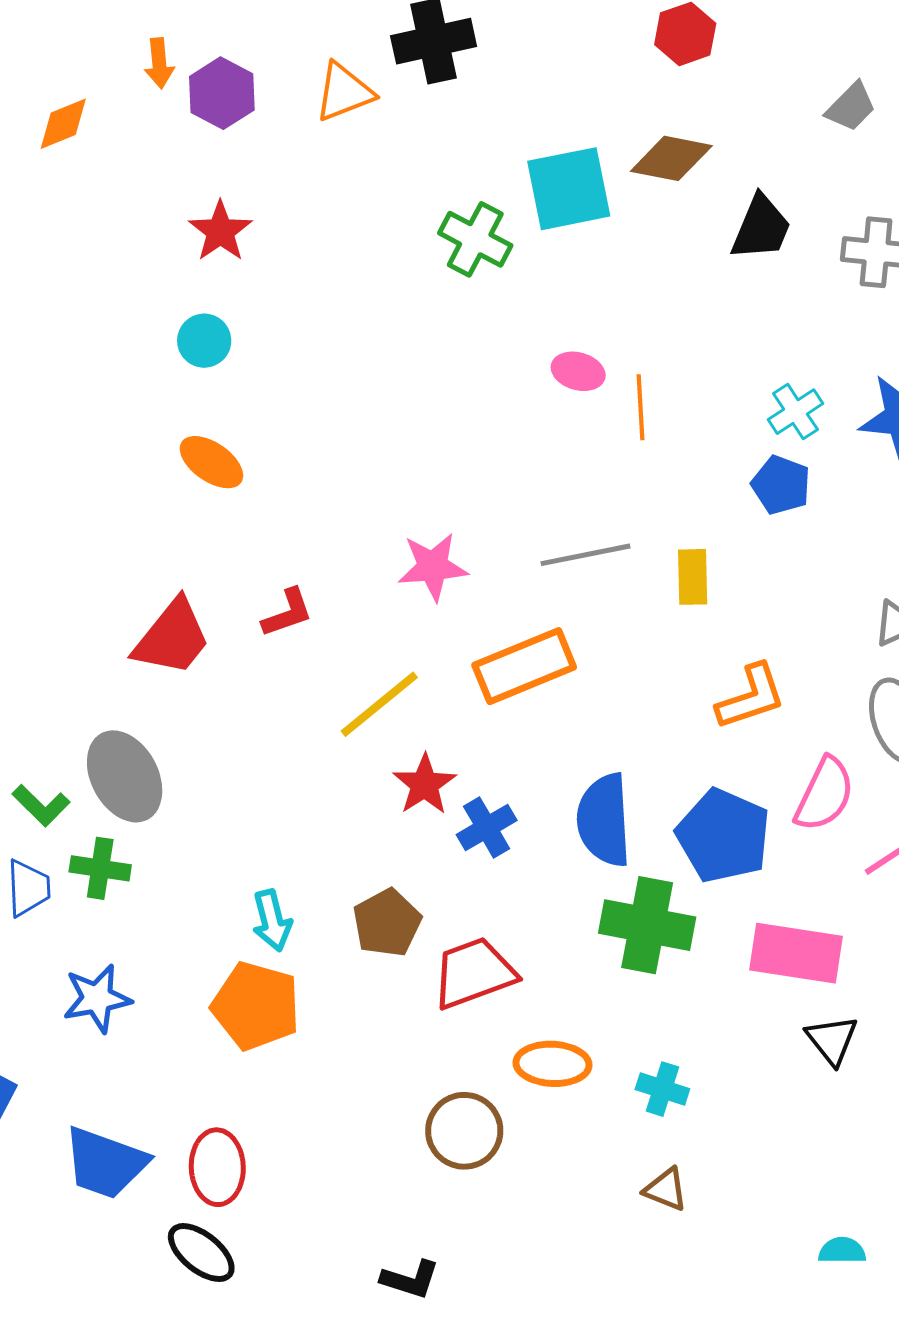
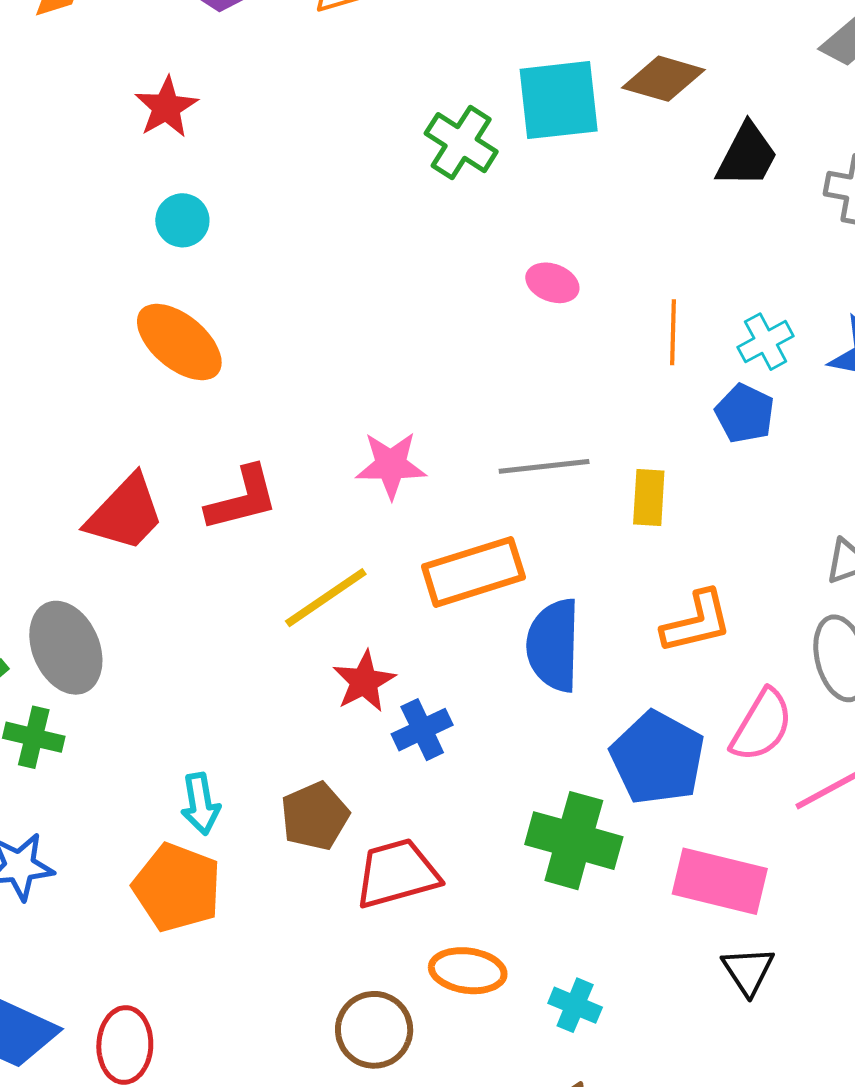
red star: (220, 231) -> (166, 107), moved
orange line: (641, 407) -> (673, 332), moved
orange ellipse: (211, 462) -> (179, 342), size x1.4
red L-shape: (287, 613) -> (242, 499), size x1.4
blue semicircle: (604, 820) -> (553, 645), moved

